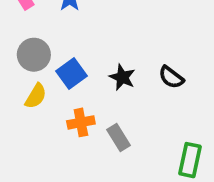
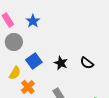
gray circle: (34, 55) -> (14, 42), moved
orange cross: (81, 122) -> (28, 87), moved, turned -32

